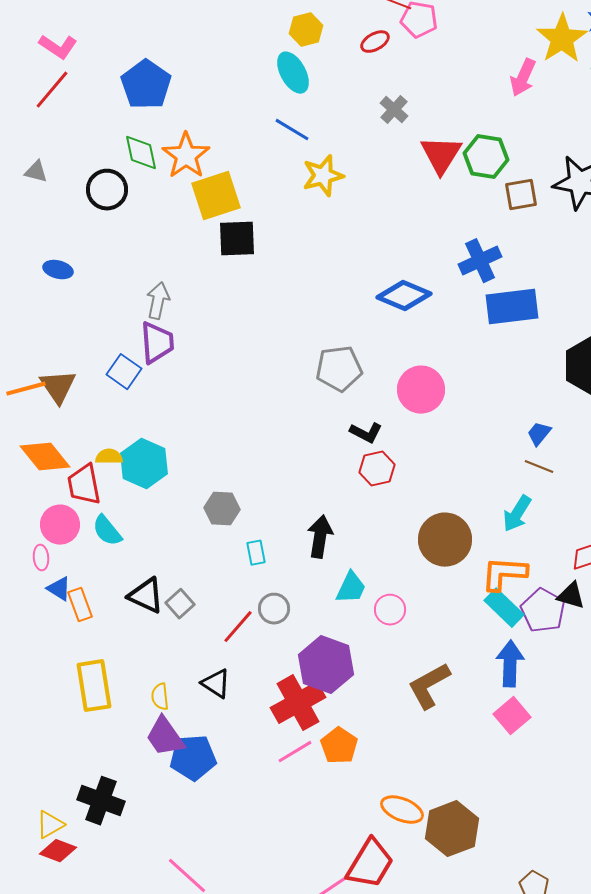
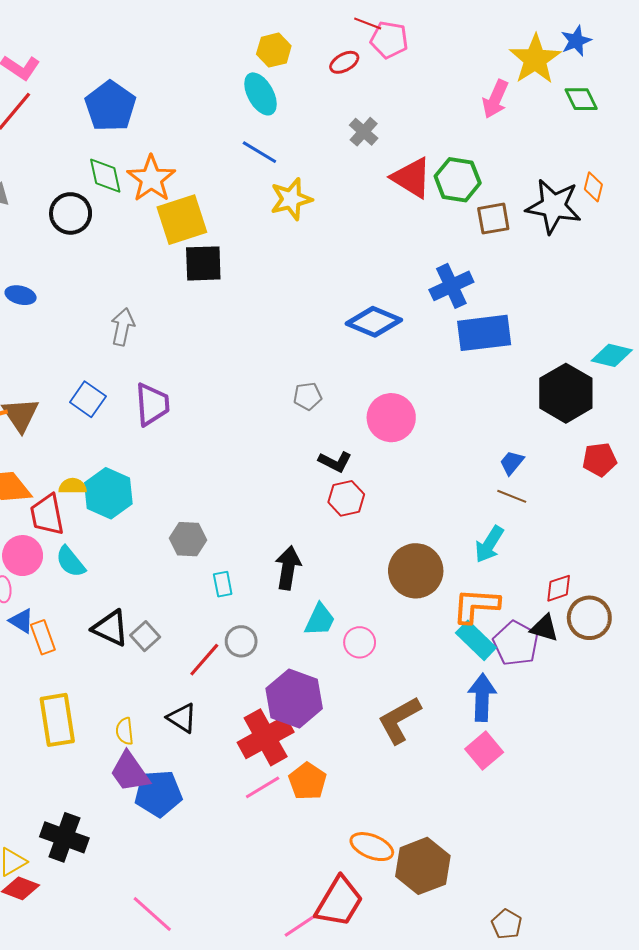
red triangle: (441, 155) -> (412, 178), turned -30
purple trapezoid: (157, 343) -> (152, 404), moved
gray pentagon: (339, 369) -> (307, 396), size x0.6

